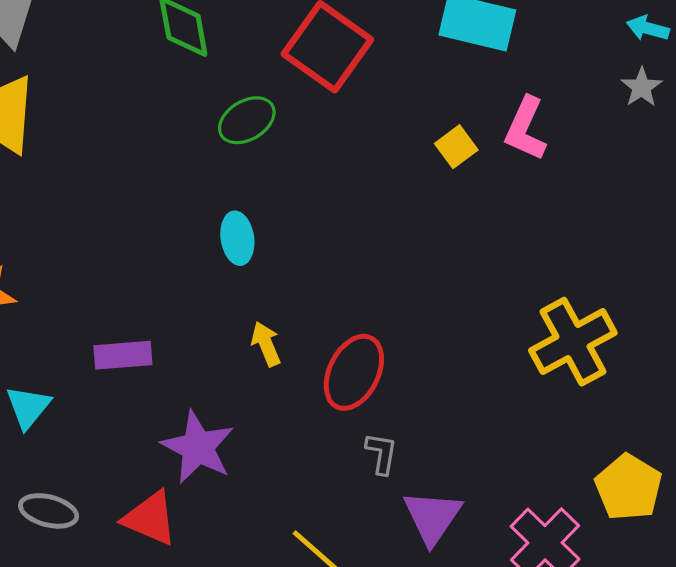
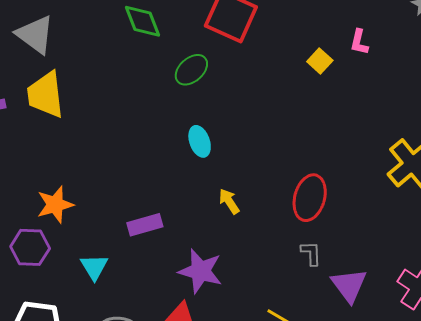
pink L-shape: (526, 129) -> (359, 42), size x0.7
red ellipse: (354, 372) -> (310, 198), moved

